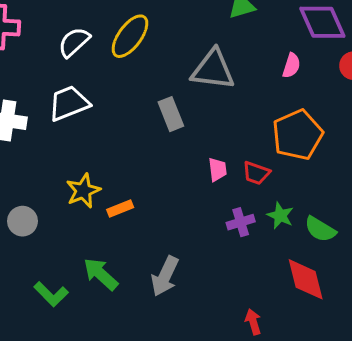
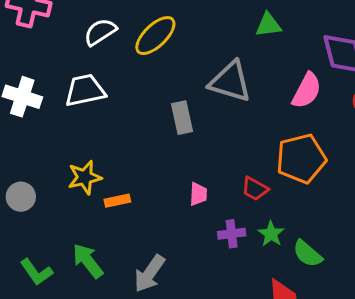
pink semicircle: (291, 66) -> (307, 91), size x1.5
pink trapezoid: (217, 169) -> (198, 194), moved

